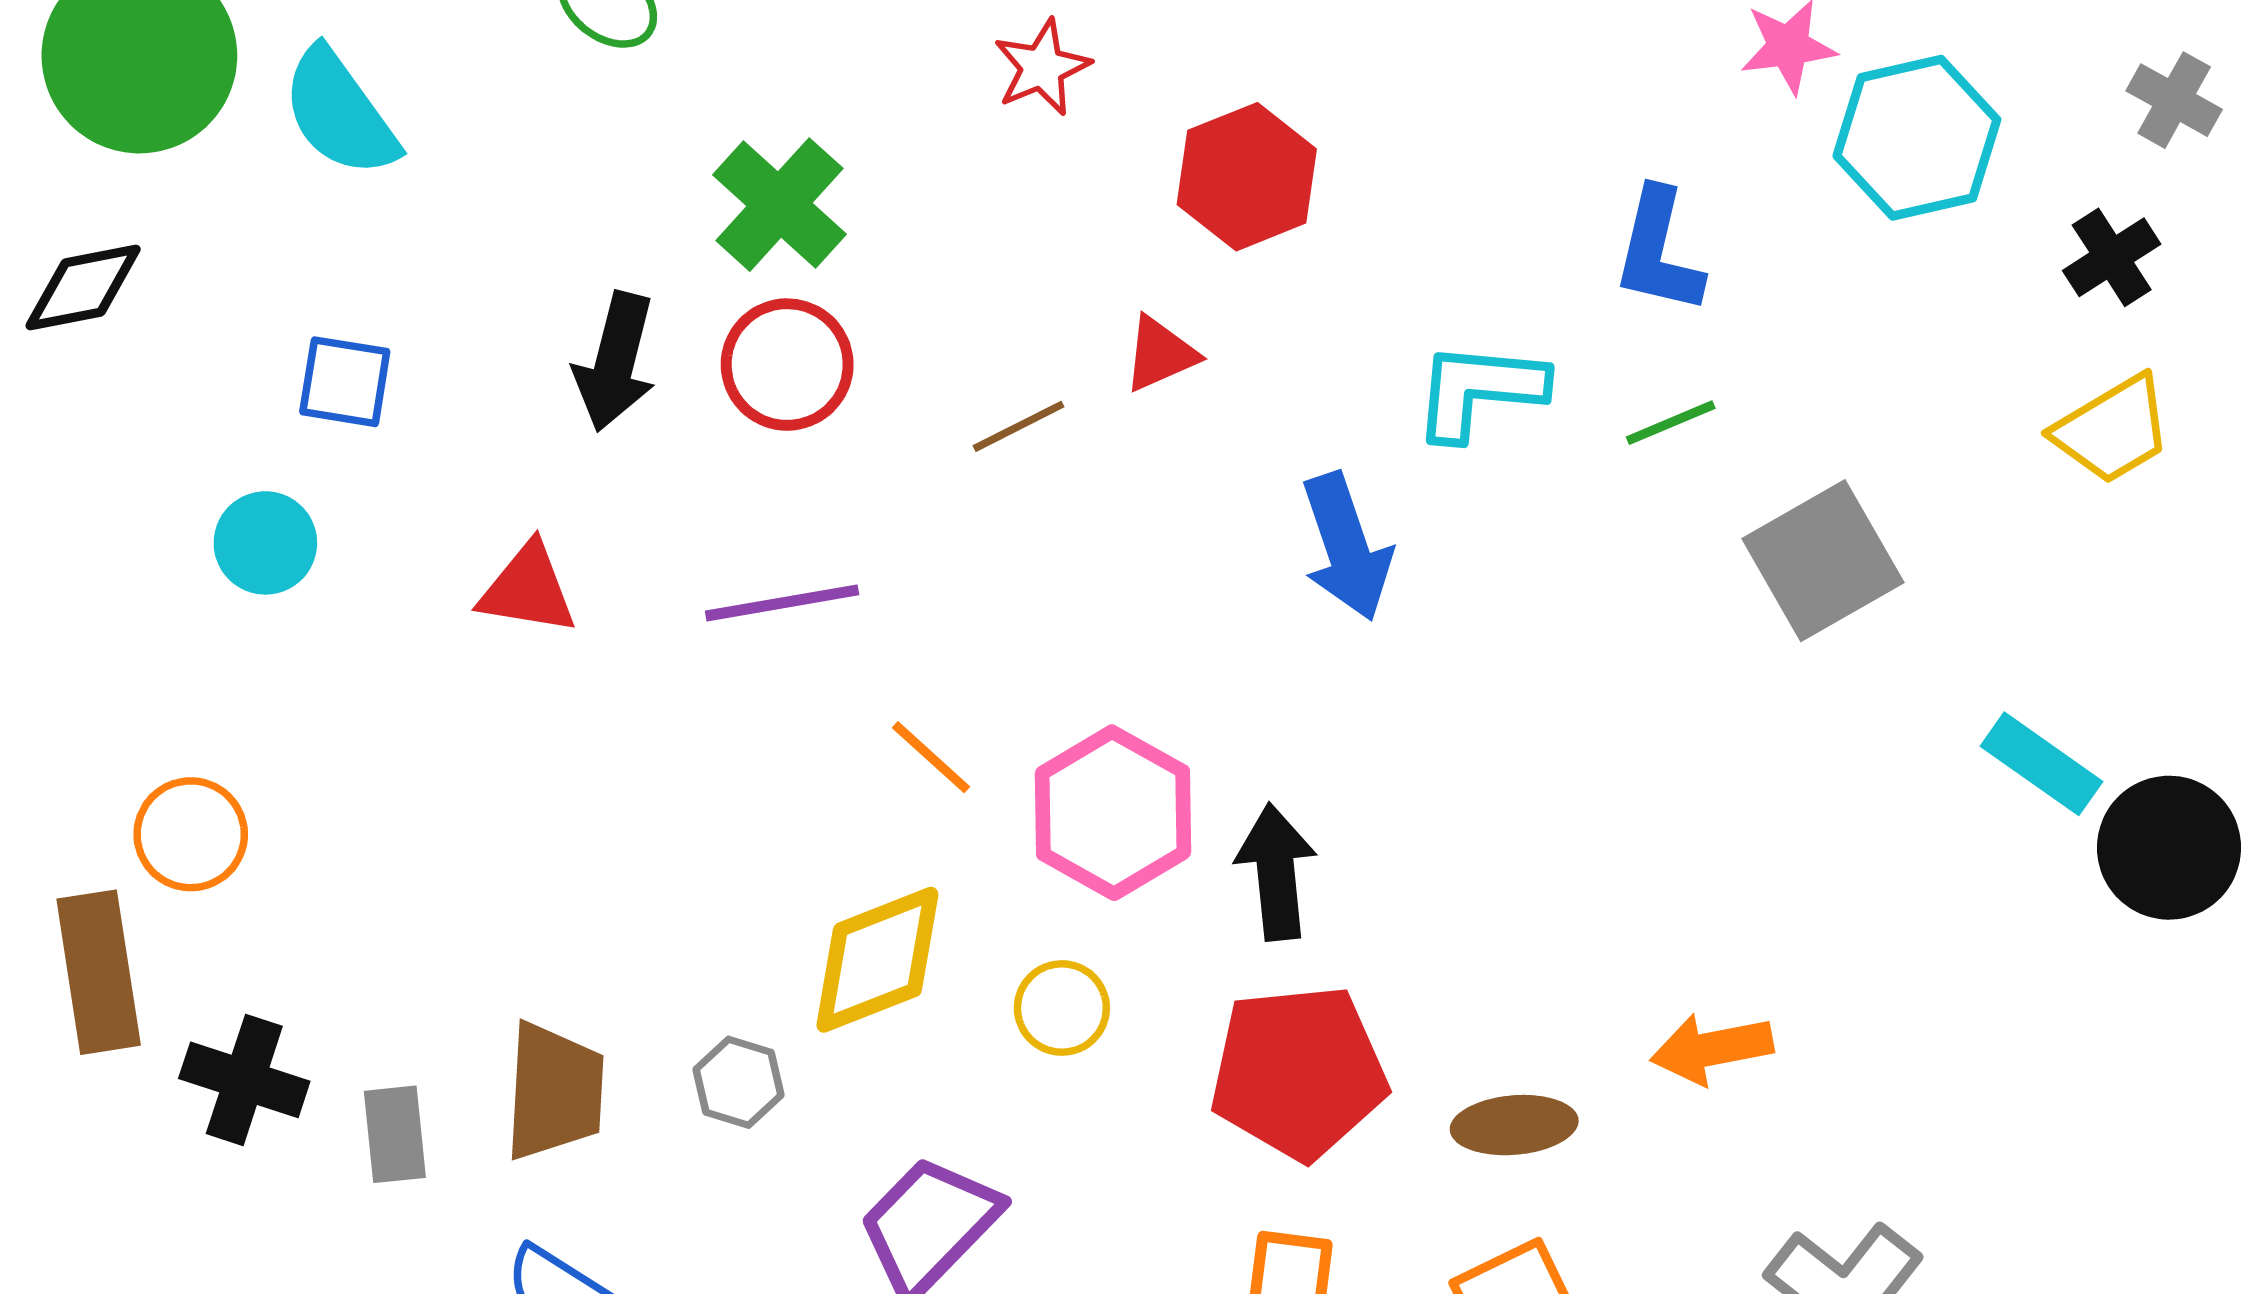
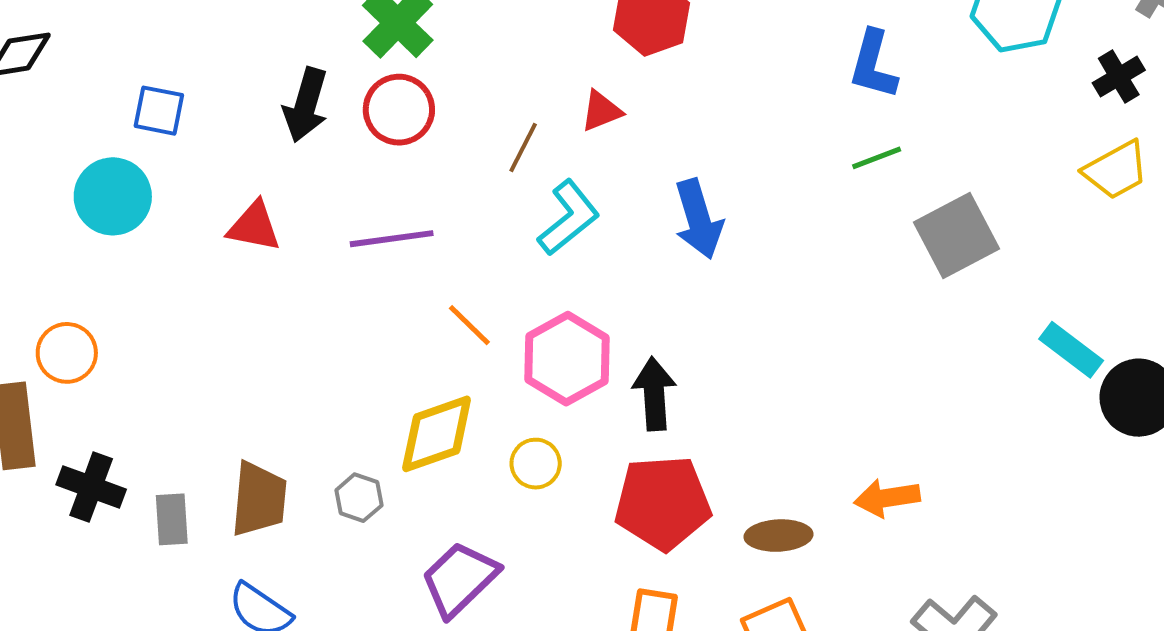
cyan L-shape: (1479, 390) -> (569, 218), moved, turned 134
brown line: (1019, 426) -> (523, 147), turned -38
cyan circle: (265, 543) -> (113, 196), size x1.4

